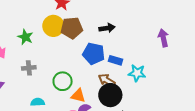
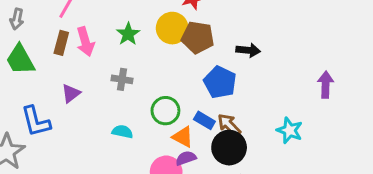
blue rectangle: (116, 60) -> (204, 120), moved
cyan star: (137, 73) -> (290, 130), moved

